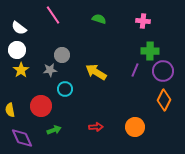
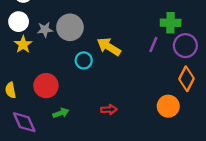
gray circle: (62, 55) -> (70, 27), size x1.5
gray star: (50, 70) -> (45, 30), moved
cyan circle: (65, 89) -> (84, 60), moved
orange circle: (135, 127) -> (168, 106), moved

